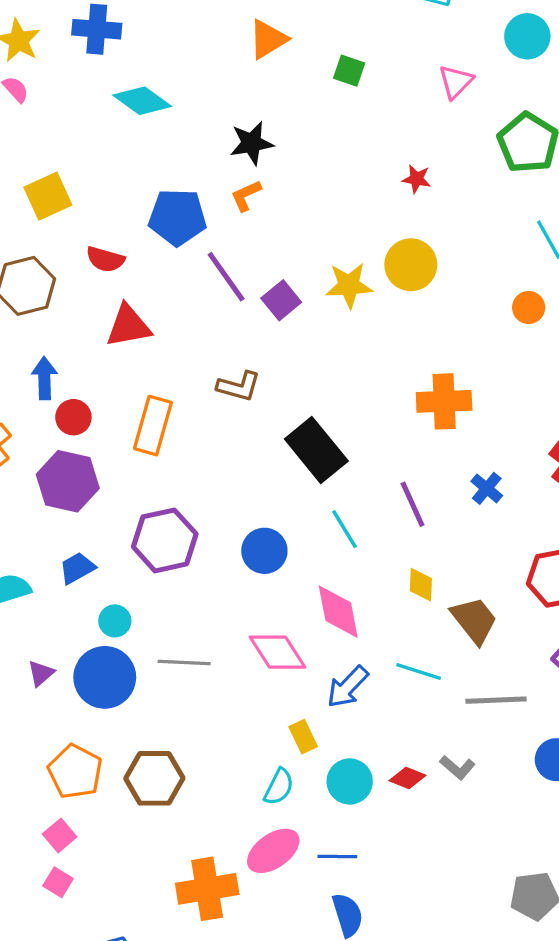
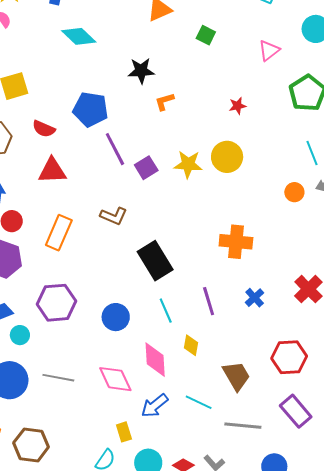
red star: (417, 179) -> (238, 106), turned -30
orange L-shape: (246, 196) -> (164, 102), moved
yellow diamond: (421, 585) -> (191, 345), moved
cyan circle: (115, 621) -> (20, 335), moved

